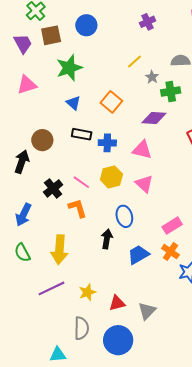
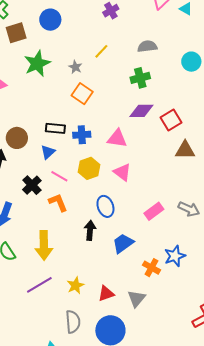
gray star: (152, 77) -> (75, 67), moved
blue triangle: (73, 103) -> (48, 152), moved, turned 42
purple diamond: (154, 118) -> (141, 111), moved
orange cross: (170, 252) -> (152, 268), moved

